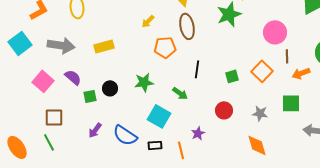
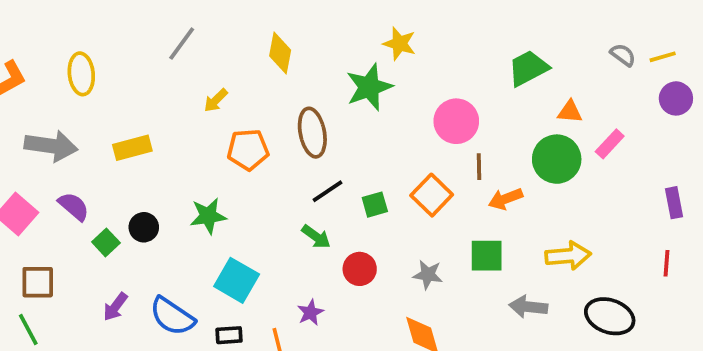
brown ellipse: (187, 26) -> (312, 133), moved
black line: (197, 69) -> (327, 191), moved, turned 48
green arrow: (180, 93) -> (316, 237), moved
green square: (90, 96) -> (106, 242), turned -32

